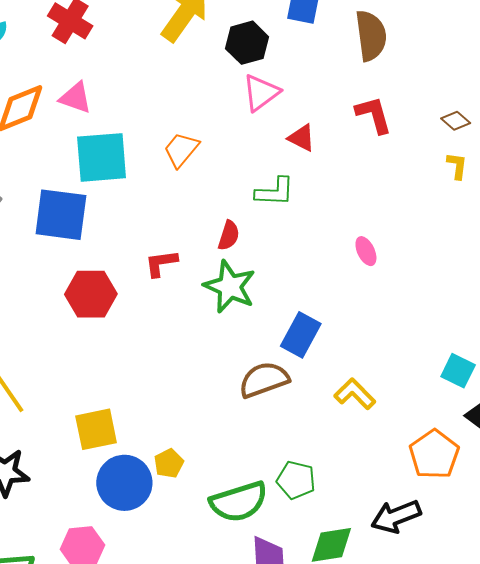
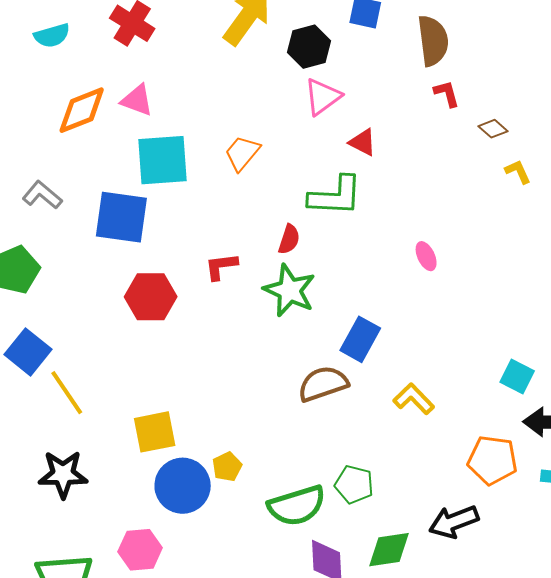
red L-shape: (374, 115) -> (447, 94), moved, size x0.7
brown diamond: (456, 121) -> (493, 129), moved
yellow L-shape: (457, 166) -> (518, 172), turned -32
green L-shape: (275, 192) -> (335, 196), size x1.4
orange pentagon: (434, 454) -> (492, 460), turned -30

